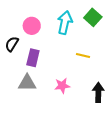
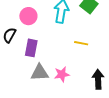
gray triangle: (27, 83) -> (40, 73), moved

